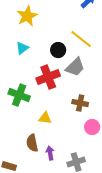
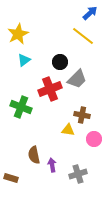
yellow star: (27, 16) -> (18, 34), moved
yellow line: (81, 39) -> (83, 36), moved
yellow triangle: (45, 118) -> (68, 130), moved

